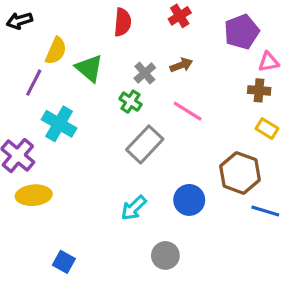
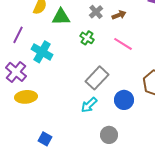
green triangle: (89, 68) -> (61, 17), turned -42
gray cross: (145, 73) -> (96, 12), moved
purple line: (34, 83) -> (18, 35), moved
gray rectangle: (145, 144) -> (97, 78), moved

